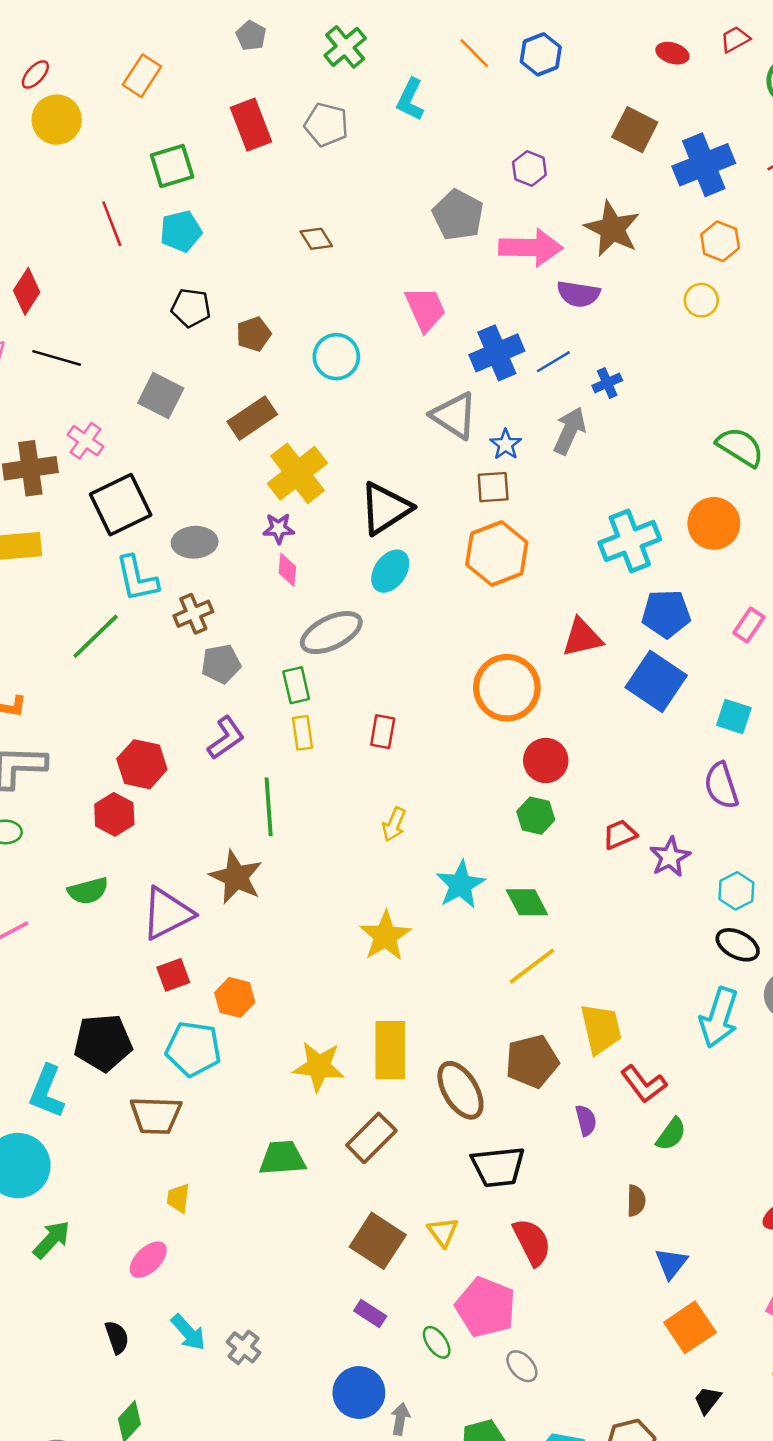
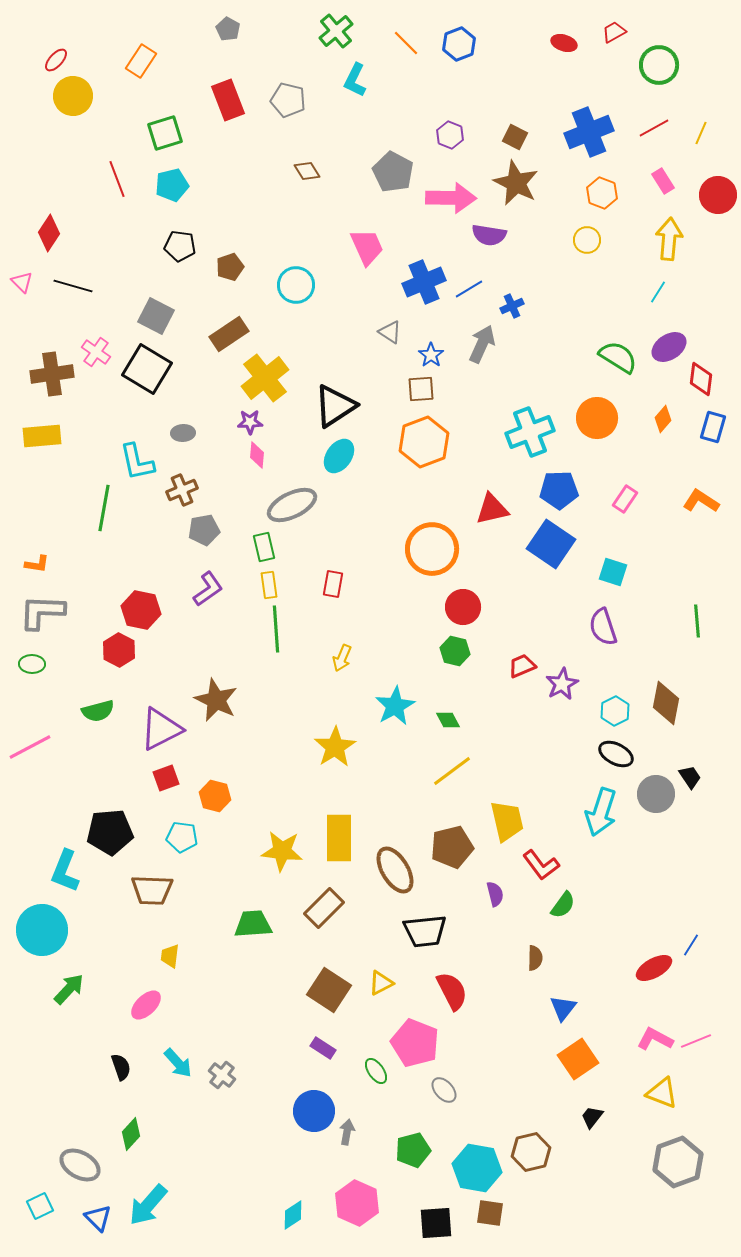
green cross: (345, 47) -> (336, 31), moved
brown square: (635, 130) -> (515, 137), moved, size x0.7
brown diamond: (316, 239) -> (307, 171), moved
gray triangle: (454, 416) -> (390, 332), size x0.6
black square: (121, 505) -> (147, 369), moved, turned -33
gray ellipse: (195, 542) -> (183, 433), size x0.7
green line: (96, 636) -> (104, 508), turned -36
green line: (269, 807) -> (276, 629), moved
green diamond: (527, 902) -> (448, 720), size x0.7
cyan pentagon: (193, 1049) -> (182, 837), size x0.7
yellow triangle: (443, 1232) -> (381, 983), turned 40

